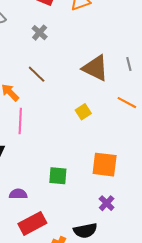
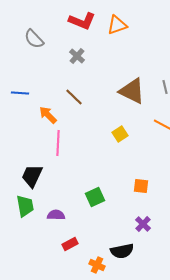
orange square: (105, 165) -> (141, 186), size x0.6
green square: (58, 176) -> (95, 197), turned -30
red rectangle: (32, 223) -> (70, 244), size x0.6

